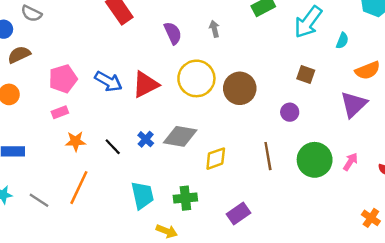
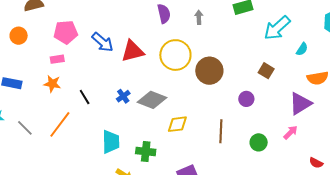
orange star: (76, 141) -> (52, 84), moved
black line: (113, 147) -> (85, 97), moved
green circle: (315, 160) -> (259, 142), size x0.6
pink arrow: (350, 162) -> (291, 132), moved

